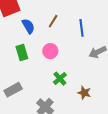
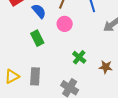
pink circle: (50, 51) -> (65, 24), moved
gray rectangle: (13, 90) -> (35, 76), turned -48

